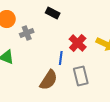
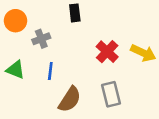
black rectangle: (53, 13) -> (75, 13), turned 56
blue line: (61, 58) -> (50, 71), moved

